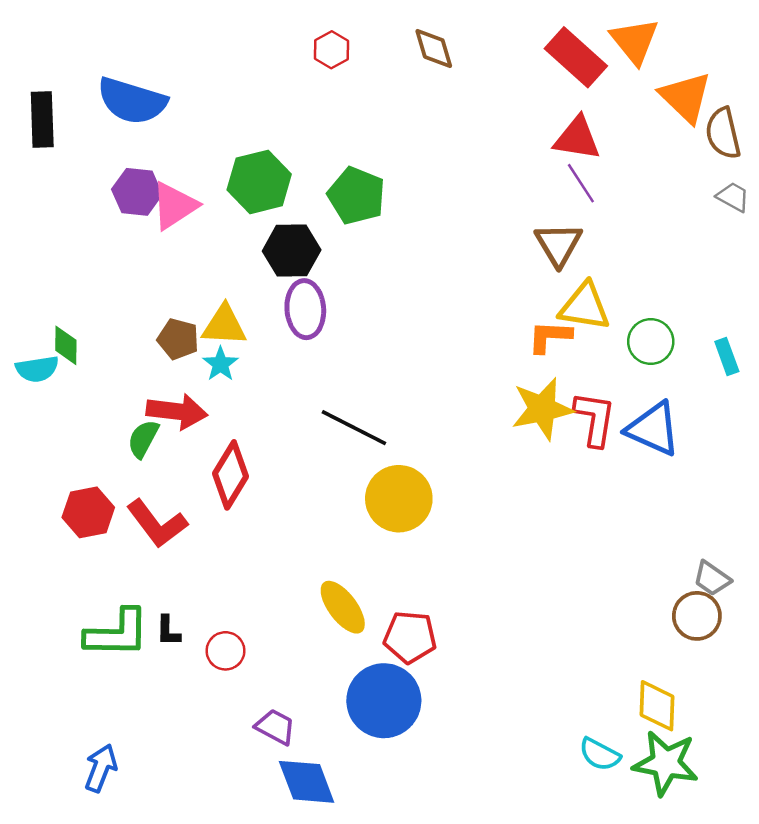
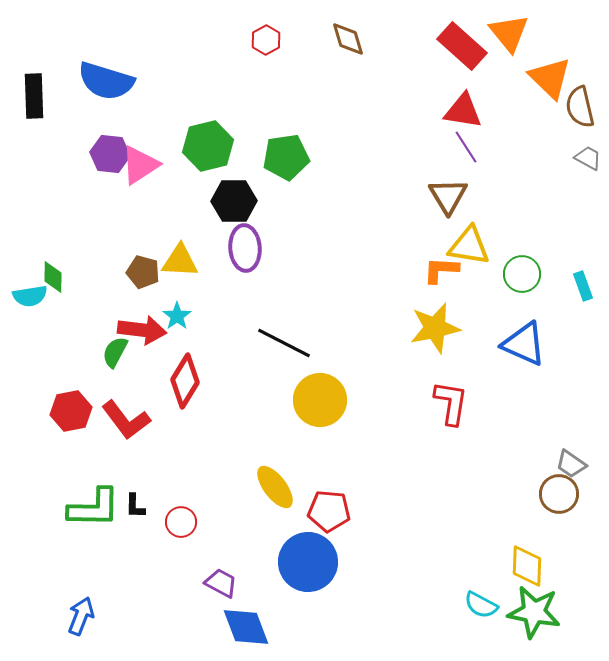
green pentagon: (356, 196) -> (286, 157), turned -30
cyan star: (220, 364) -> (177, 316), moved
red L-shape: (595, 419) -> (451, 403), moved

